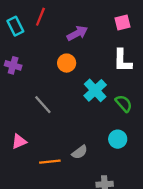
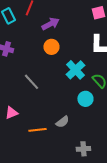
purple arrow: (77, 33) -> (50, 24), moved
cyan circle: (118, 139) -> (85, 99), moved

